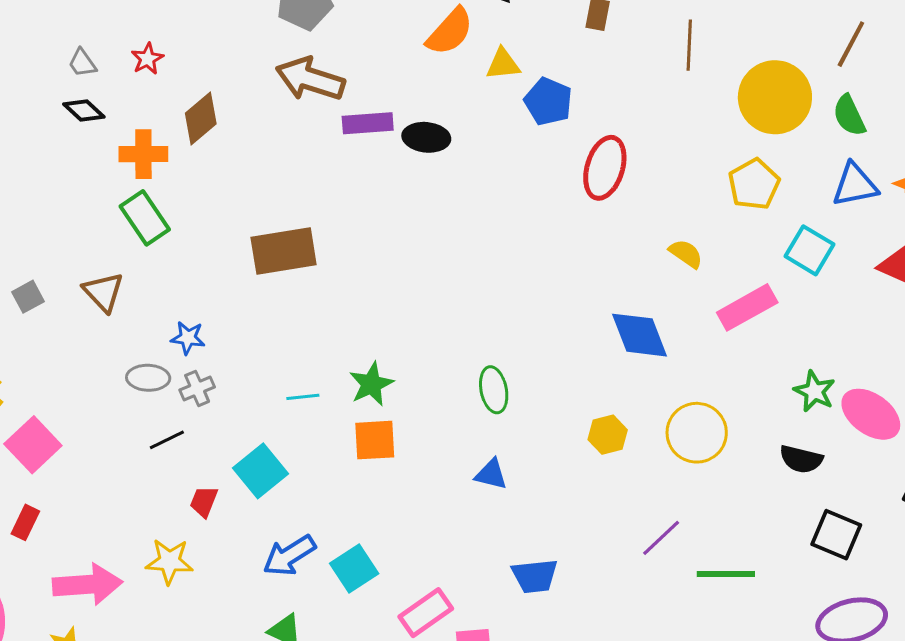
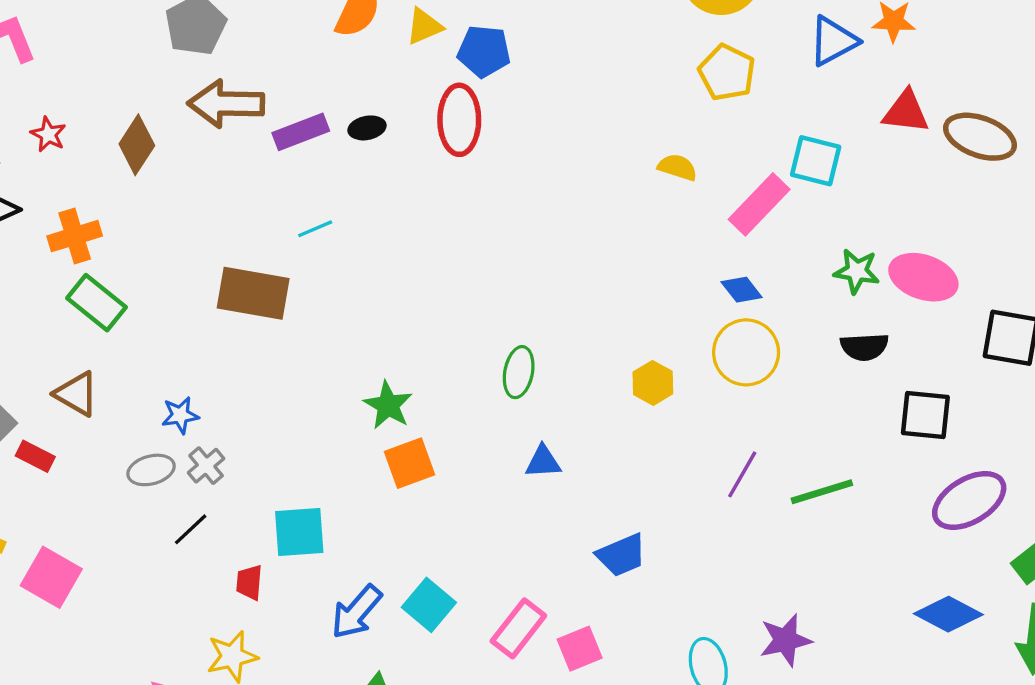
brown diamond: (201, 119) -> (137, 145), moved
black ellipse: (426, 137) -> (367, 128), size x0.7
red ellipse: (605, 168) -> (459, 120), moved
cyan square: (810, 250) -> (816, 161), moved
brown rectangle: (284, 251) -> (253, 293), turned 36
blue diamond: (639, 335) -> (742, 290), moved, size x0.6
green ellipse: (494, 390) -> (519, 372), turned 39
cyan line: (303, 397) -> (315, 229), moved
cyan square: (261, 471) -> (299, 532), turned -38
red rectangle: (25, 522) -> (35, 456), moved, turned -72

